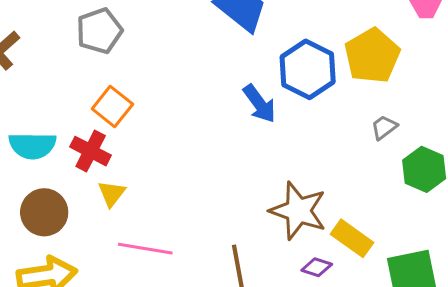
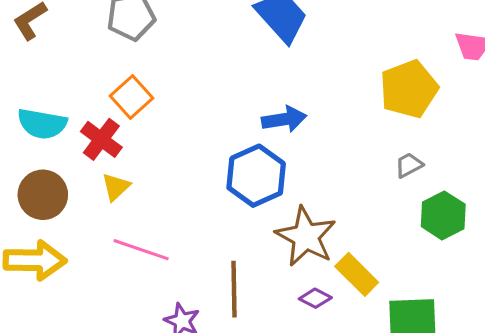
blue hexagon: (308, 69) -> (256, 176), moved
blue arrow: (259, 104) -> (284, 119), turned -72

